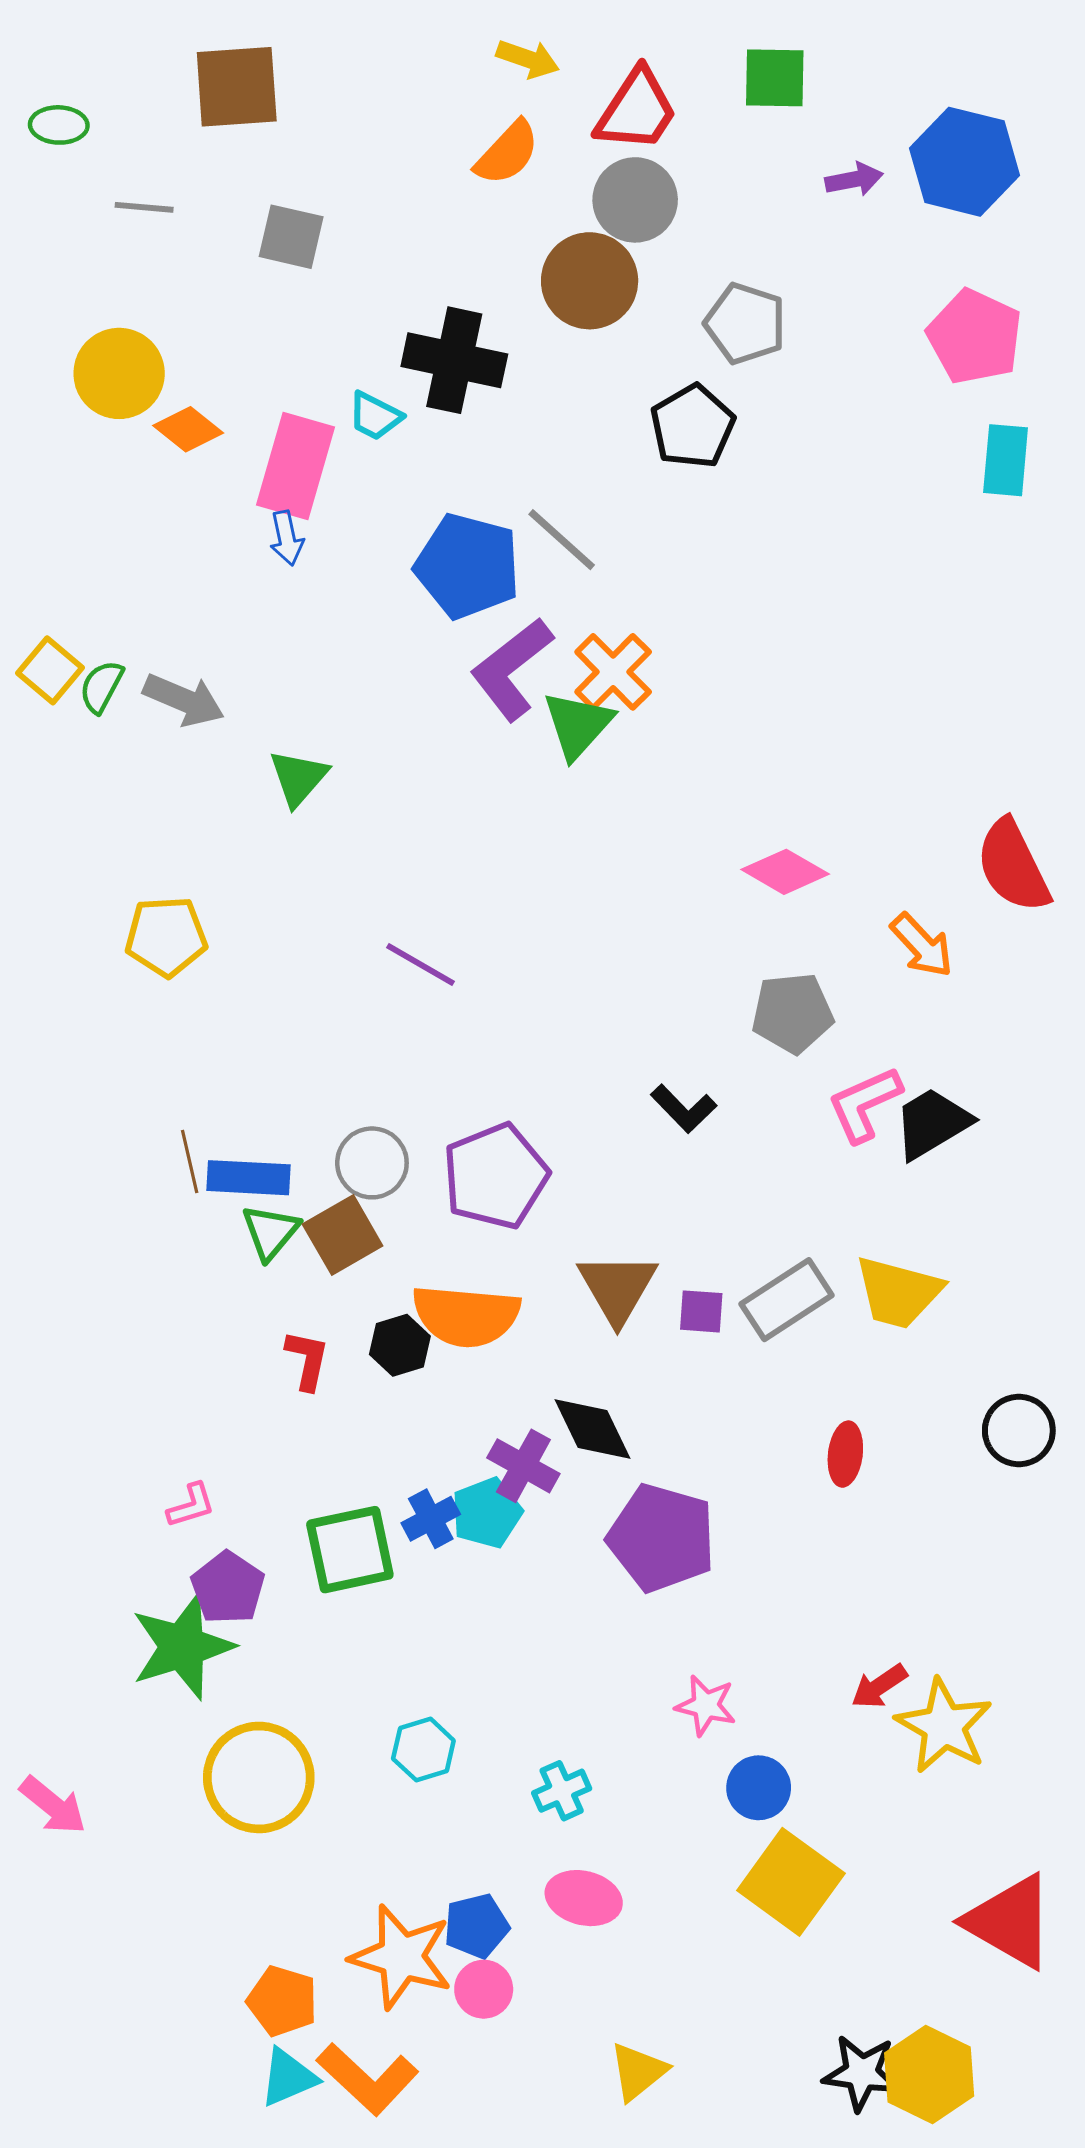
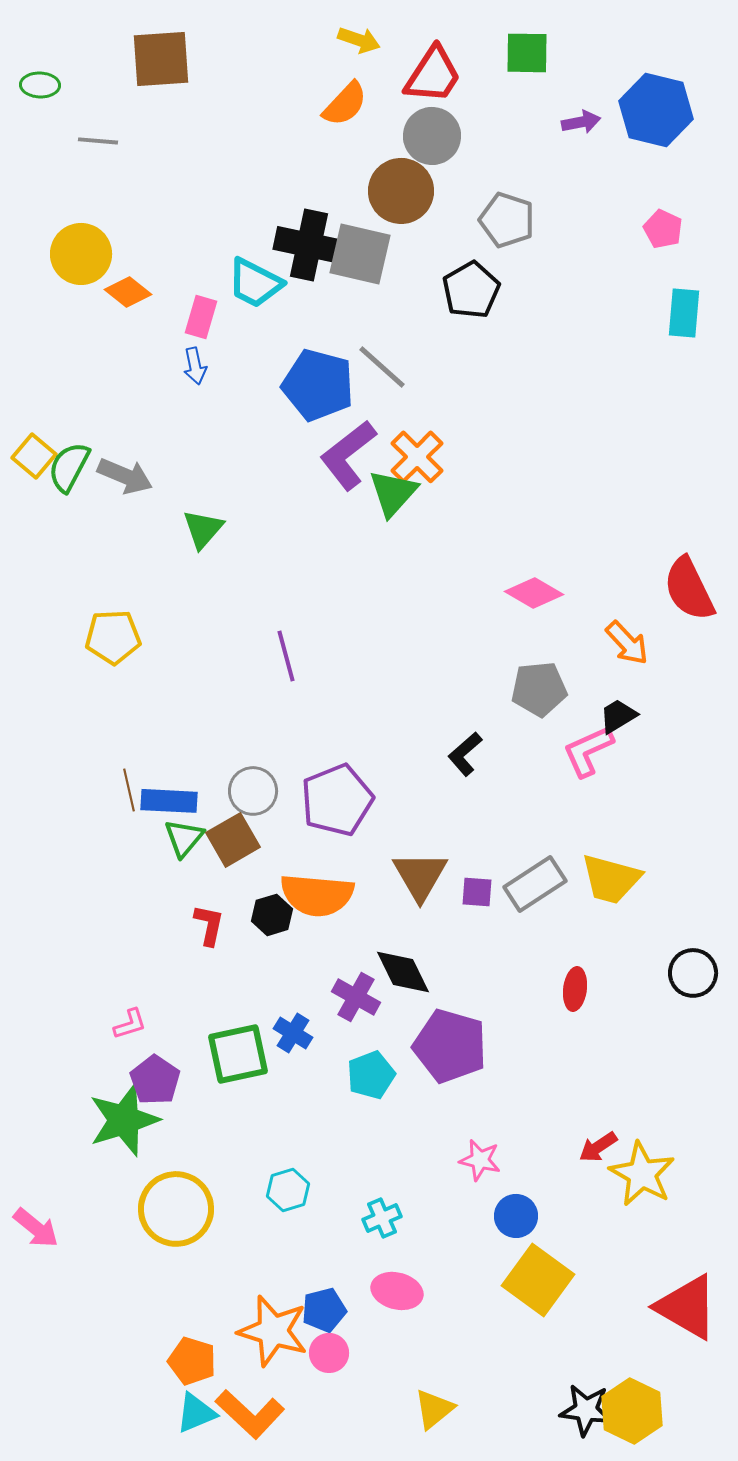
gray square: (291, 237) -> (360, 254), moved, size x1.4
pink pentagon: (975, 337) -> (663, 229), size x0.6
cyan trapezoid: (375, 416) -> (255, 283), size x1.5
pink rectangle: (296, 466) -> (201, 317), size x0.6
green semicircle: (101, 687) -> (69, 467), size x1.4
purple line: (420, 964) -> (286, 656), turned 45
black L-shape: (684, 1109) -> (465, 754), turned 93
black trapezoid: (932, 1123) -> (618, 716), moved, size x0.7
cyan pentagon: (487, 1513) -> (371, 1075), moved
blue cross: (431, 1519) -> (293, 1033), turned -30

